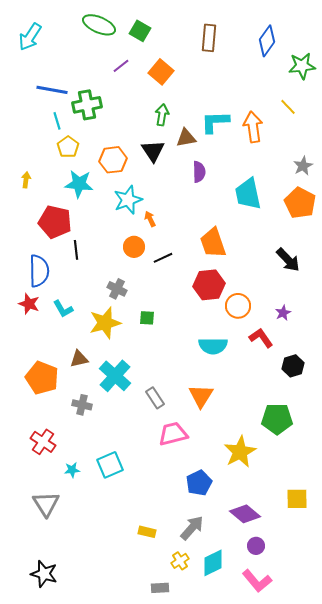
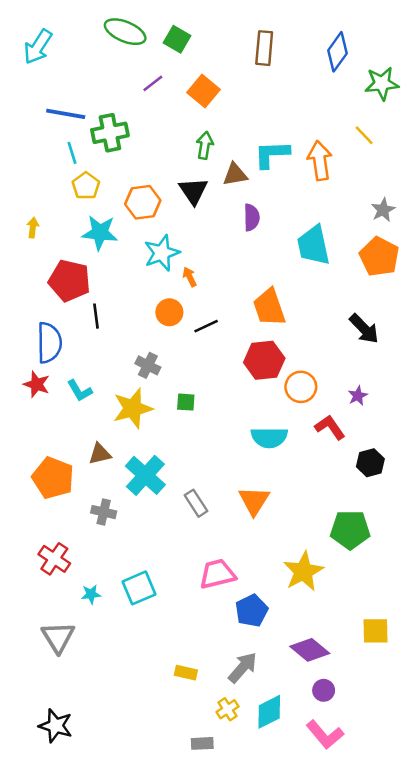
pink trapezoid: (173, 434) -> (217, 574), moved

